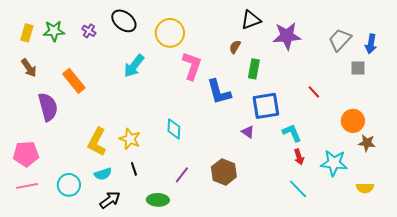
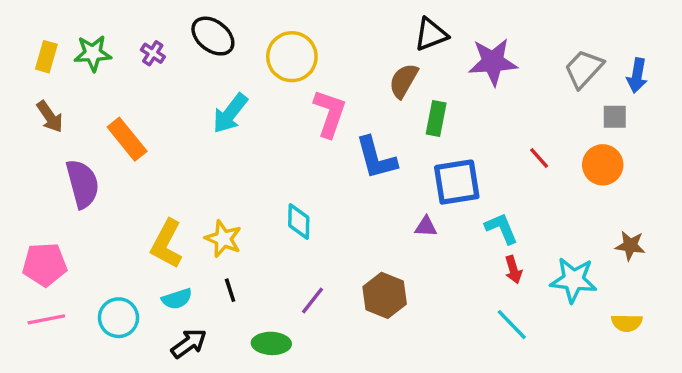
brown semicircle: (235, 47) -> (404, 81), size x1.5
orange circle: (353, 121) -> (603, 165), moved
purple triangle: (248, 132) -> (426, 227), turned -32

